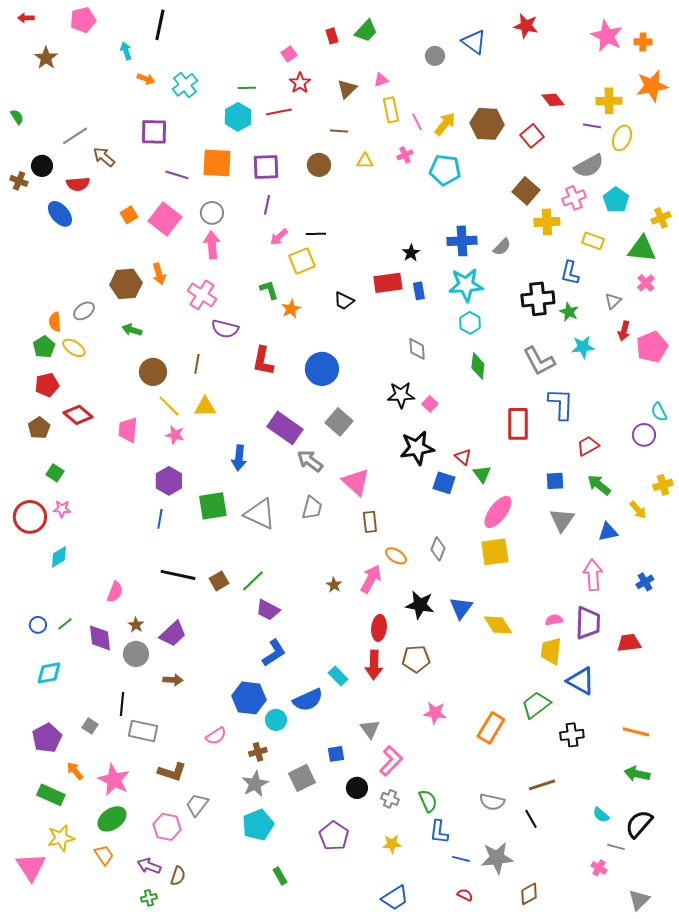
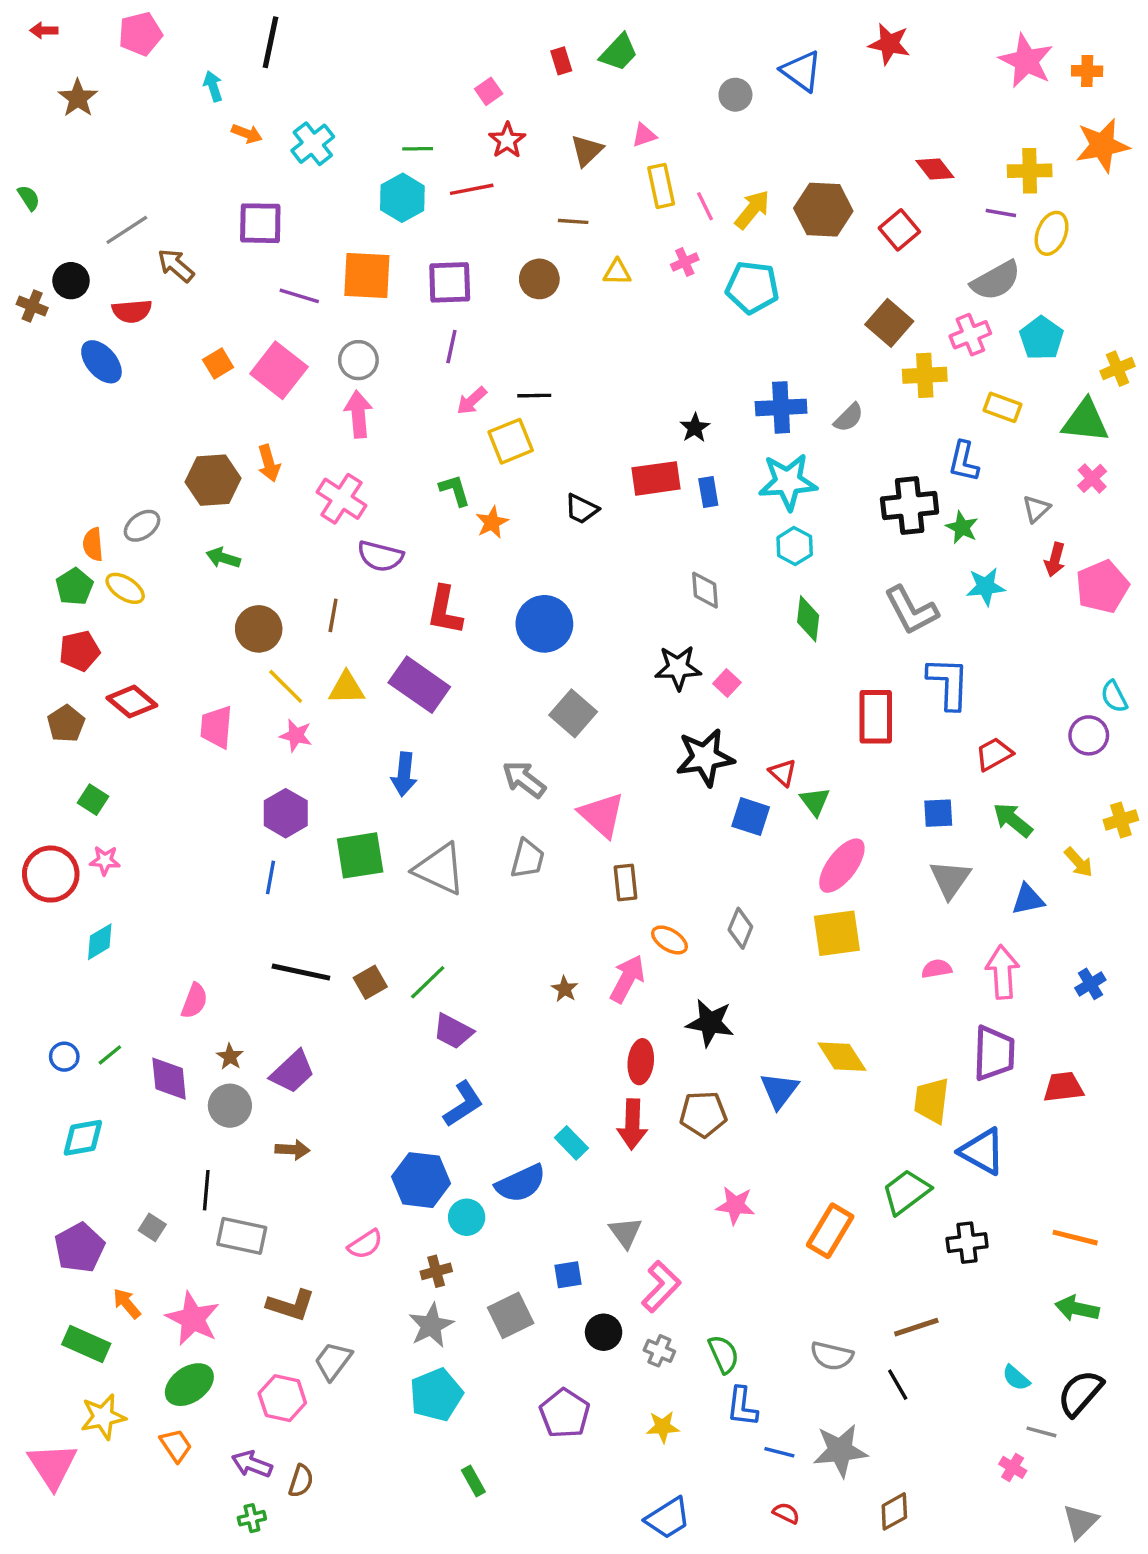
purple rectangle: (285, 428) -> (419, 685), moved
blue triangle: (461, 608) -> (779, 1090), moved
pink semicircle: (554, 620) -> (937, 969), moved

